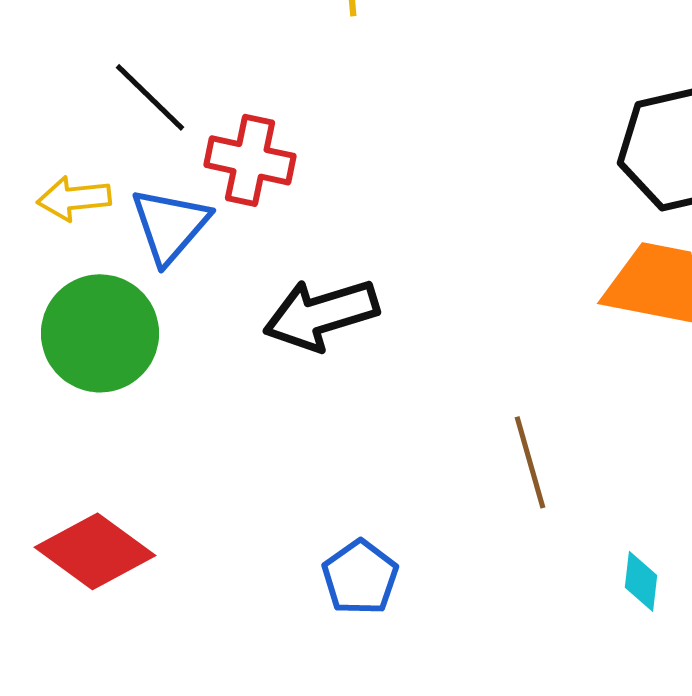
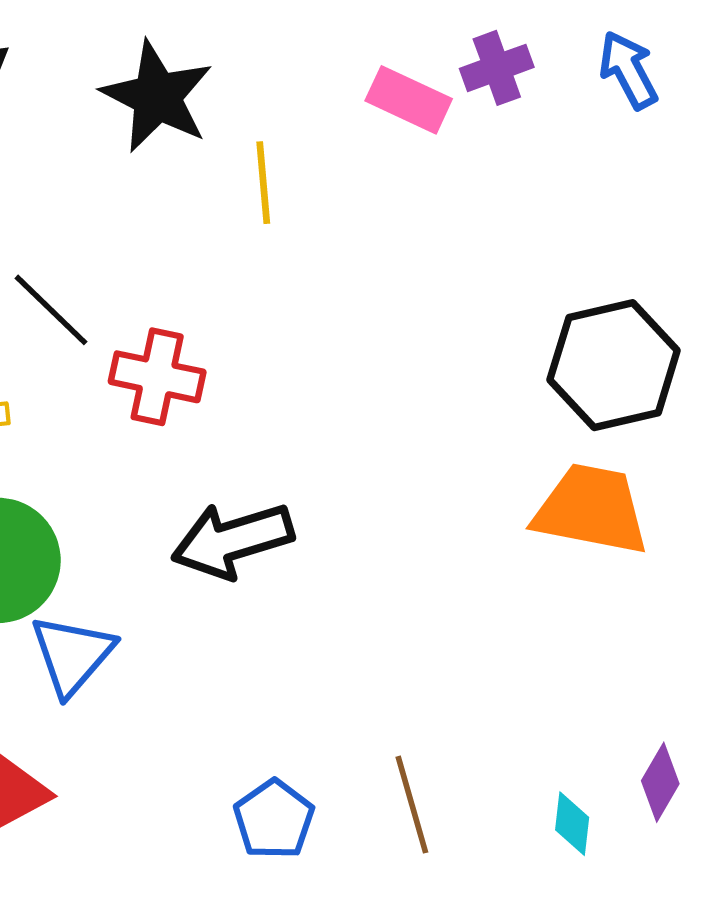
blue triangle: (170, 225) -> (72, 655), moved
brown line: (530, 462) -> (412, 805), moved

